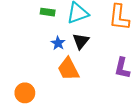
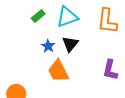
green rectangle: (48, 12) -> (38, 16), turned -48

